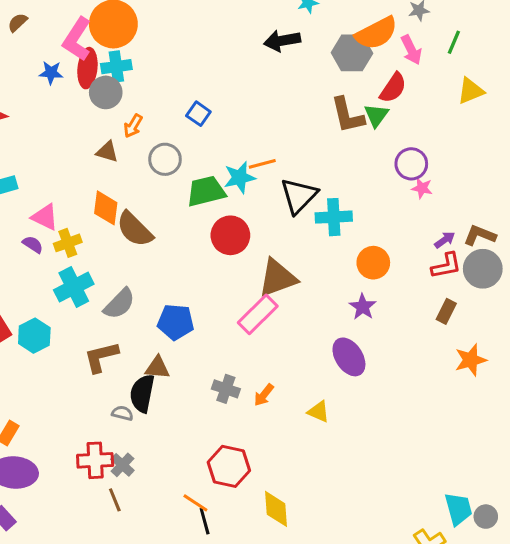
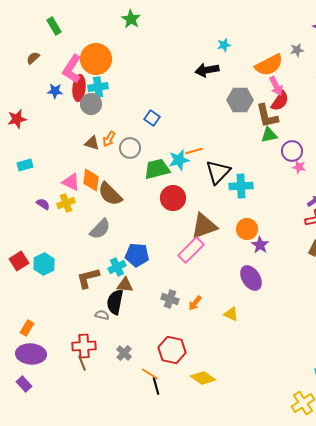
pink arrow: (411, 50) -> (276, 86), moved
gray hexagon: (352, 53) -> (240, 100), moved
brown L-shape: (347, 115) -> (267, 116), moved
green triangle: (376, 115) -> (269, 135), moved, turned 42
orange arrow: (133, 126) -> (109, 139), moved
pink triangle: (45, 217) -> (71, 182), moved
orange circle: (373, 263) -> (247, 229), moved
cyan cross: (74, 287) -> (117, 267), moved, size x0.7
gray semicircle: (119, 304) -> (100, 229), moved
gray cross: (122, 465) -> (124, 353), moved
brown line: (115, 500) -> (82, 363), moved
yellow diamond: (276, 509) -> (203, 378), turned -50

